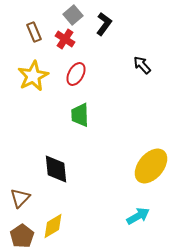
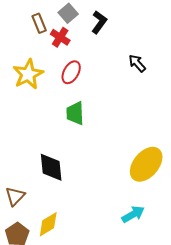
brown rectangle: (34, 32) -> (39, 23), moved

